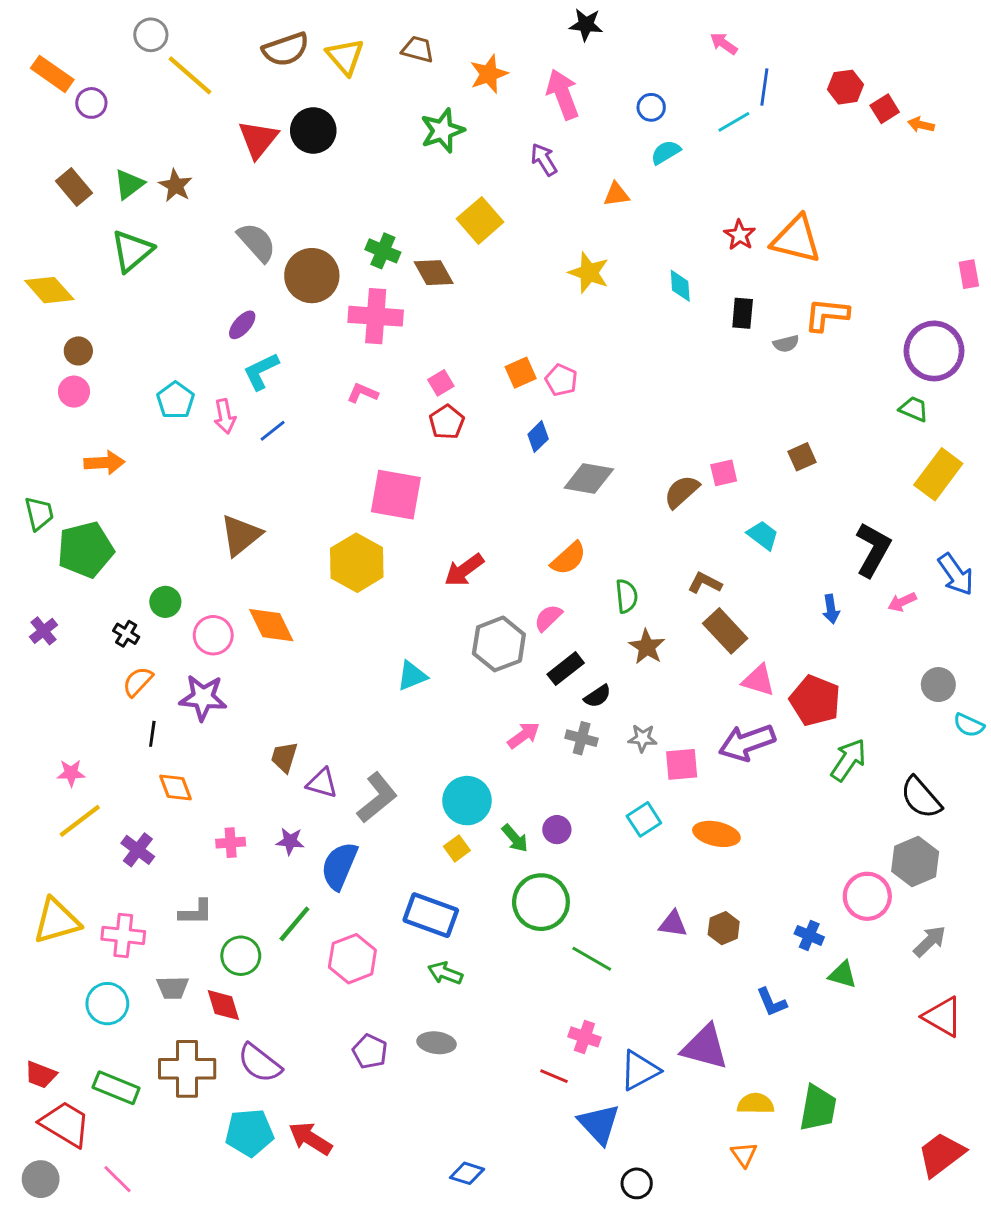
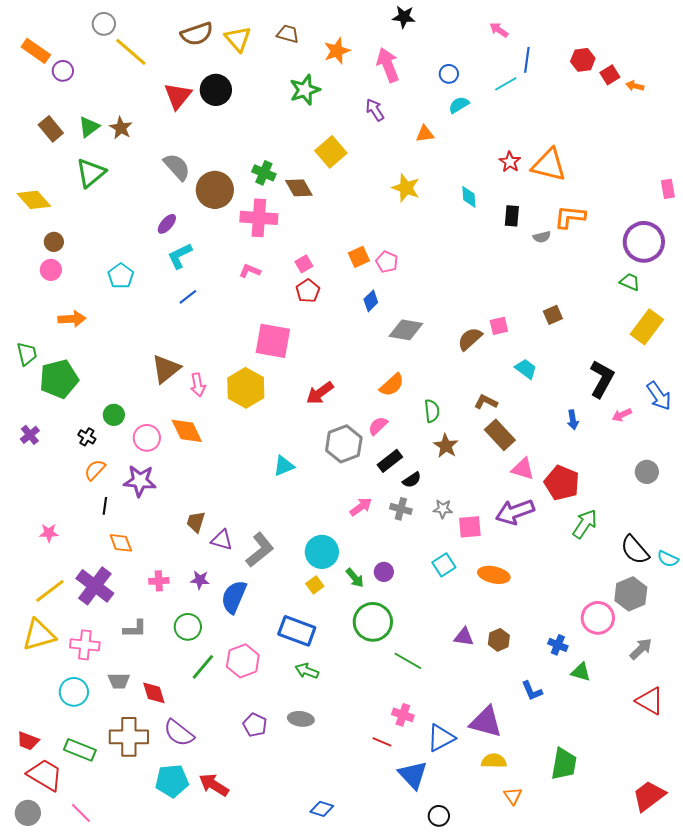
pink arrow: (225, 416) -> (198, 385), moved
cyan semicircle: (969, 725) -> (668, 559), moved
yellow line: (80, 821) -> (50, 591), moved
purple cross: (138, 850) -> (95, 586), size x1.6
green line: (294, 924) -> (203, 667), moved
green circle: (241, 956) -> (188, 627), moved
yellow semicircle: (756, 1104) -> (494, 761), moved

